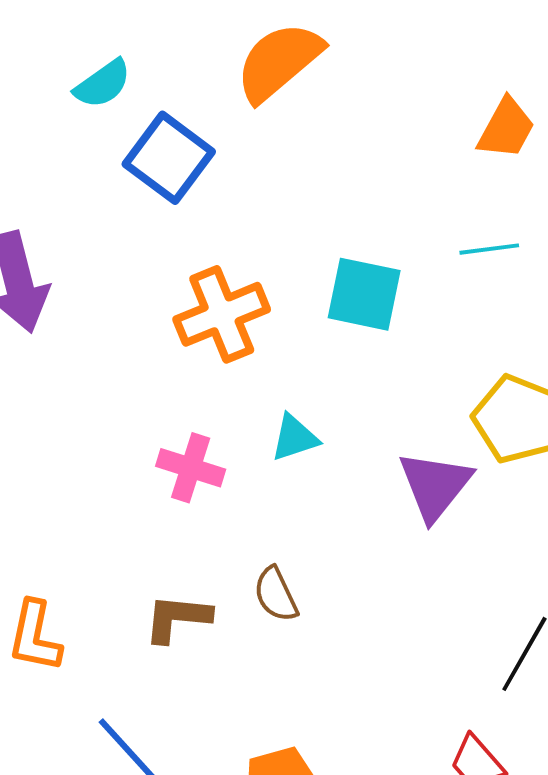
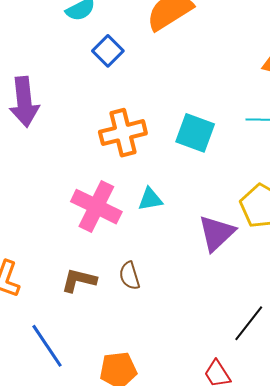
blue square: (169, 158) -> (108, 51), size x0.7
pink cross: (191, 468) -> (96, 207), size x1.5

